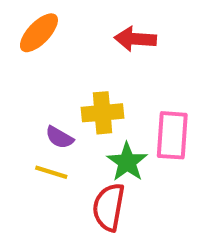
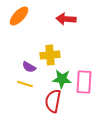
pink rectangle: (172, 135) -> (84, 82), moved
green star: (127, 162) -> (62, 79), turned -30

